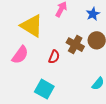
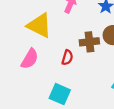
brown cross: (75, 45) -> (89, 42), turned -30

